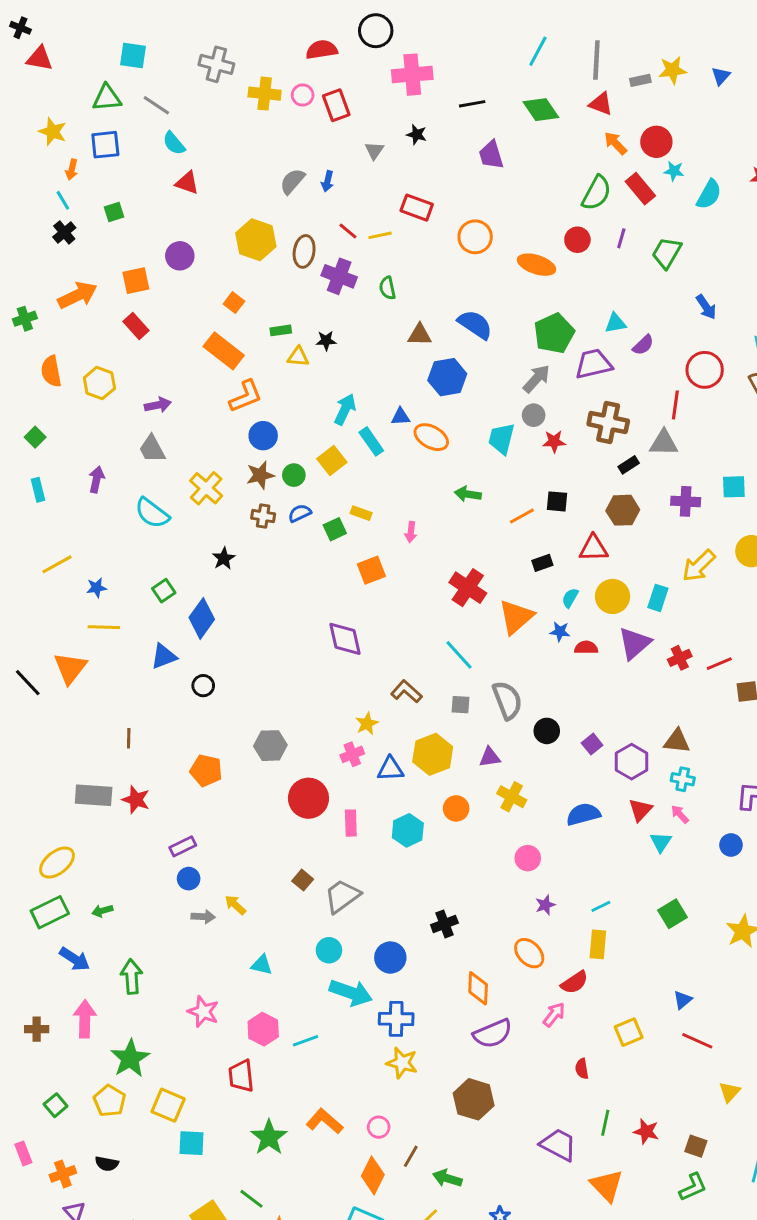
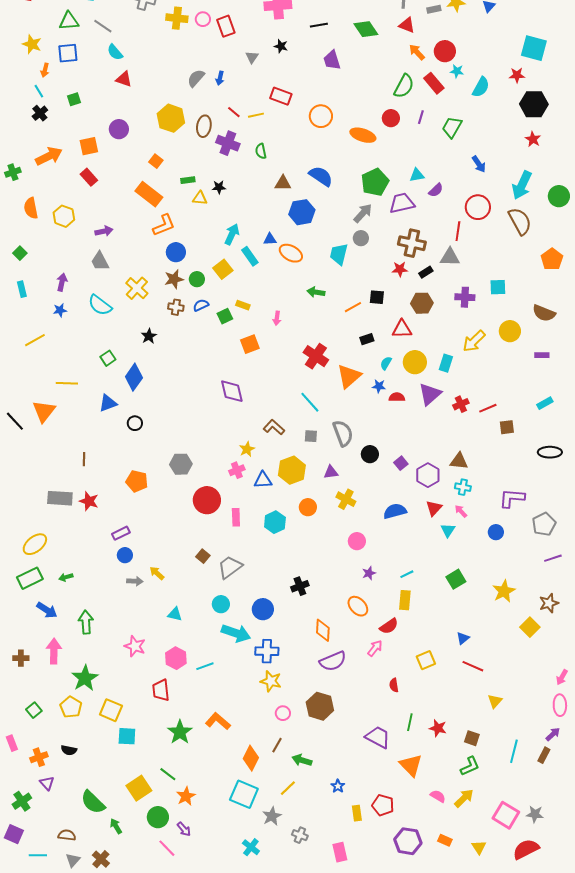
red star: (554, 441) -> (400, 269), moved
blue star: (96, 588) -> (60, 310), moved
pink circle: (379, 1127) -> (283, 713), moved

